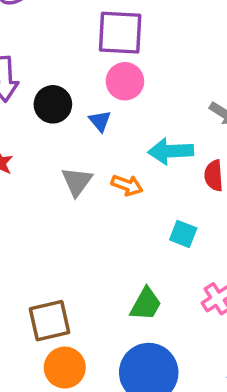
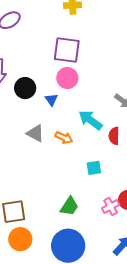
cyan arrow: (171, 151) -> (90, 120), turned 35
gray triangle: (77, 182) -> (35, 133), turned -42
cyan square: (183, 234) -> (94, 168), turned -35

